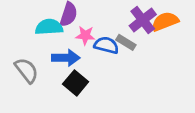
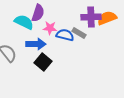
purple cross: (143, 20) -> (91, 17), turned 36
cyan semicircle: (49, 27) -> (24, 22), turned 30

